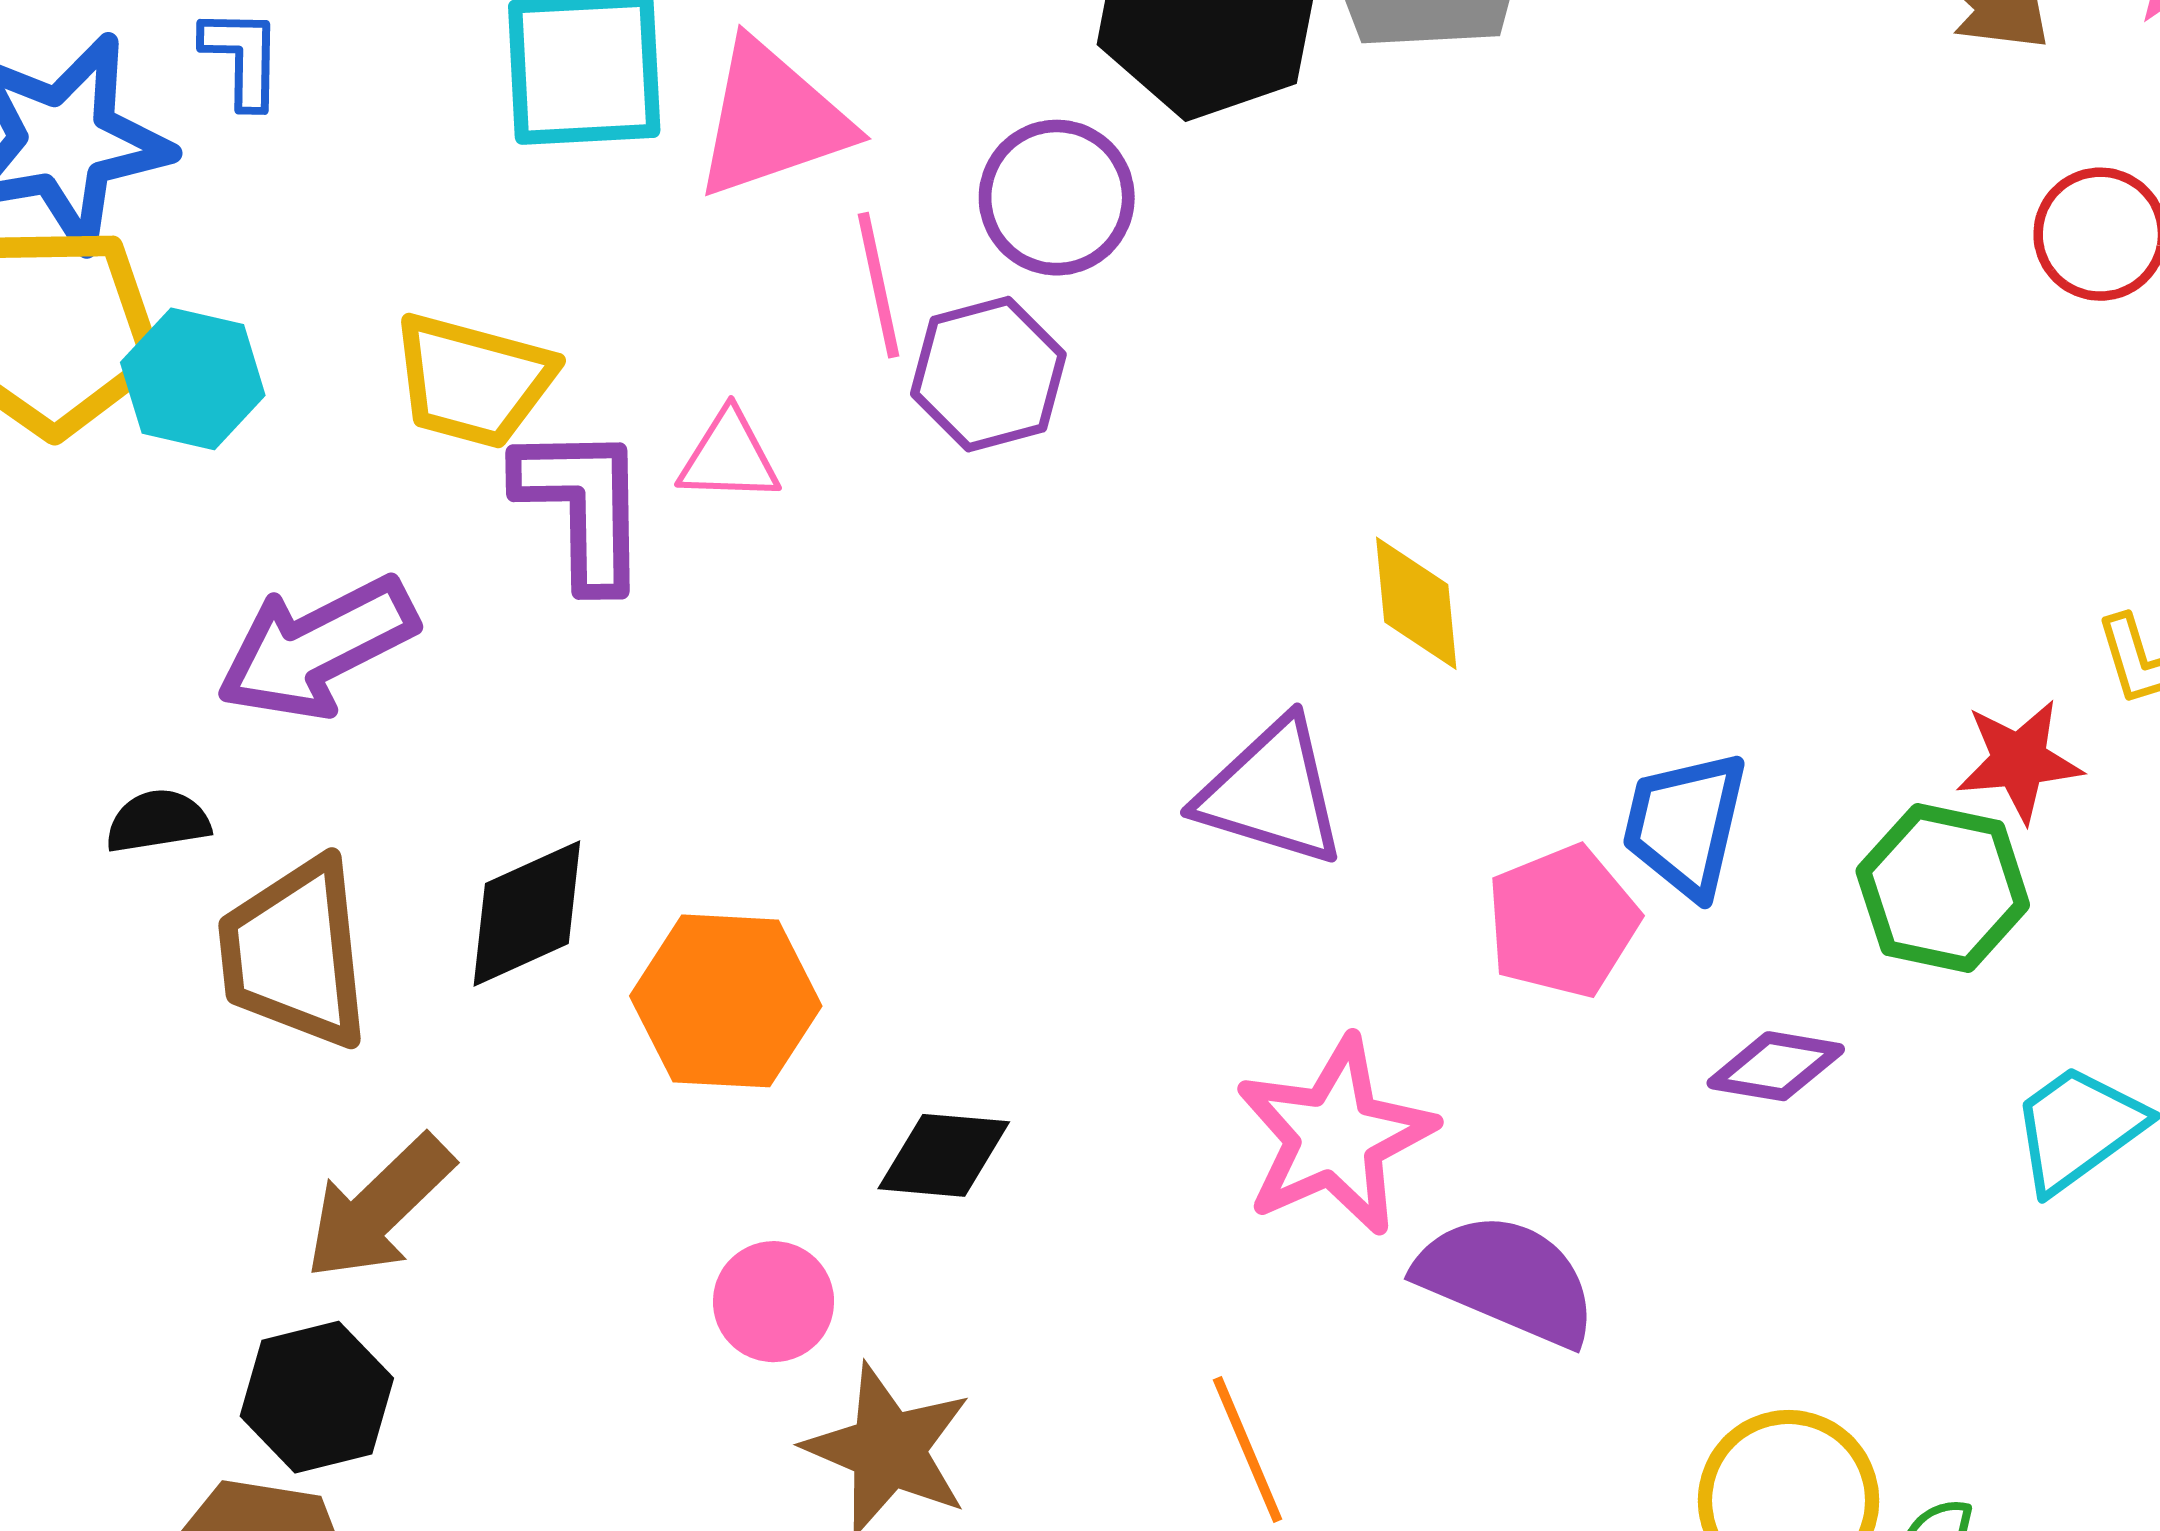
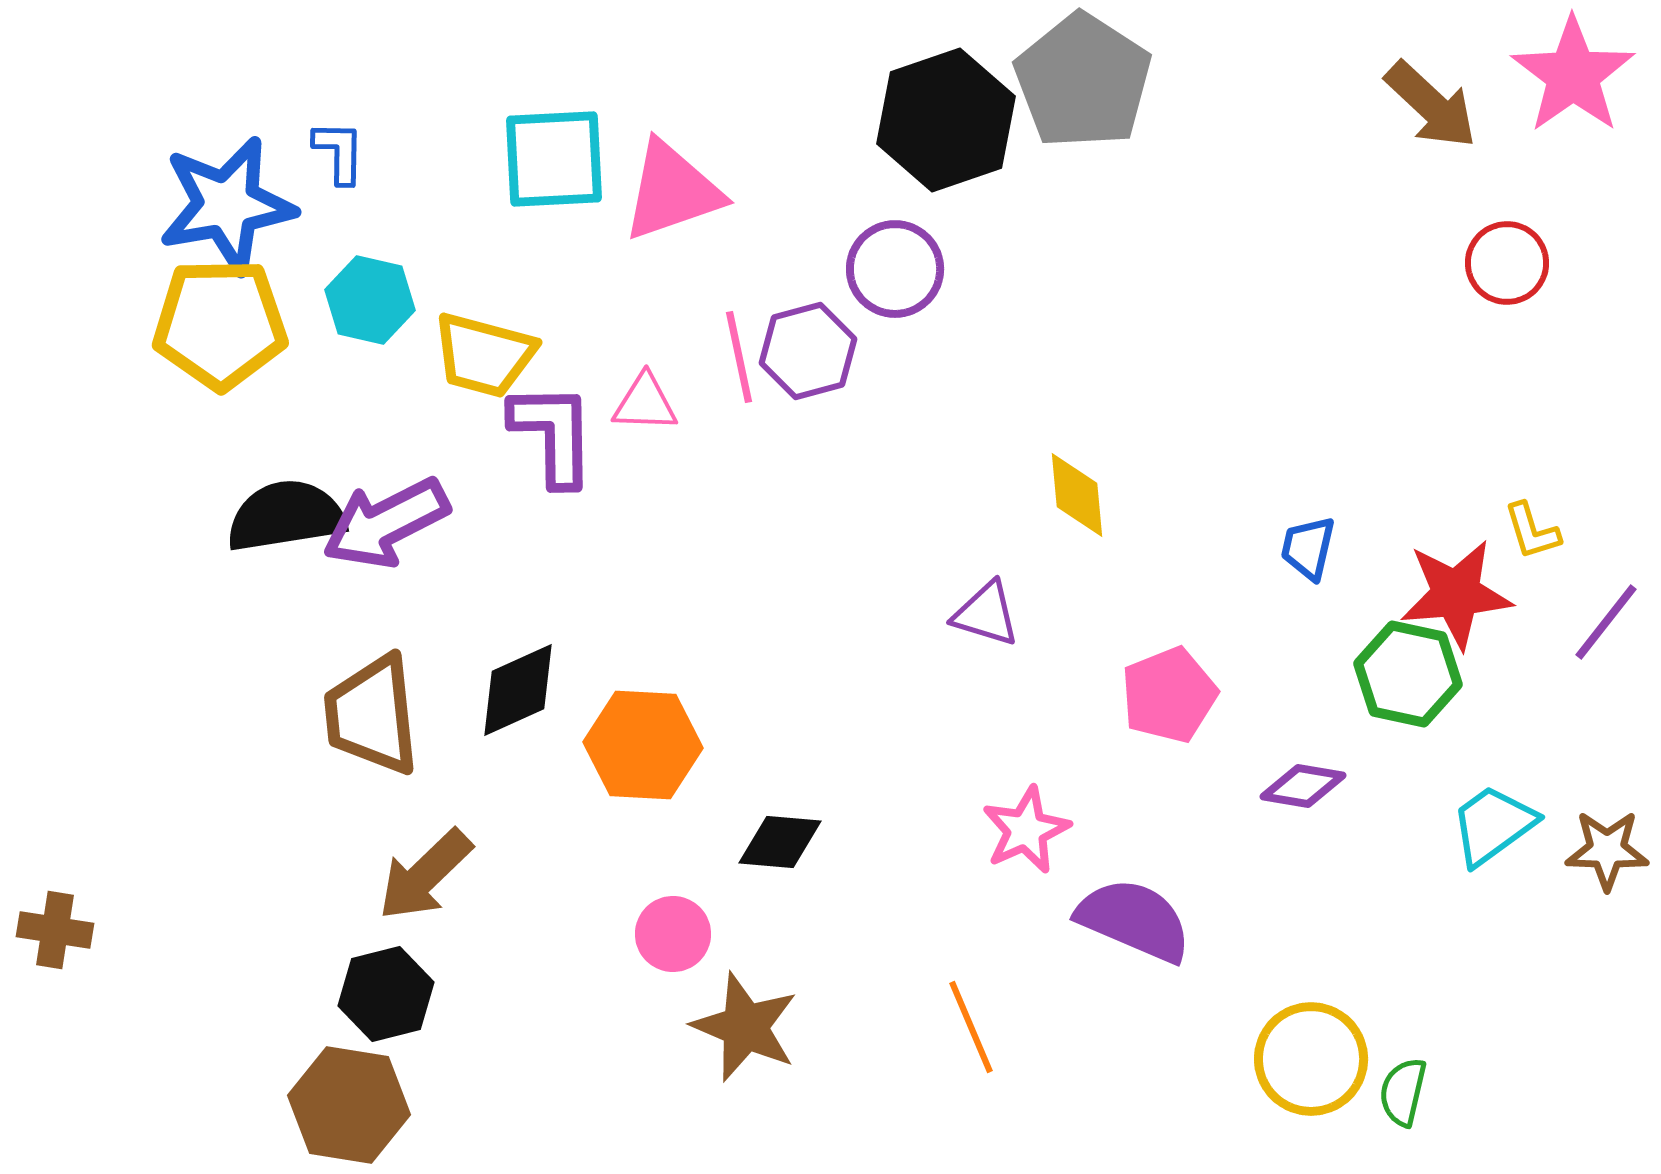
purple circle: (1057, 198) -> (895, 269), moved
pink line: (879, 285) -> (739, 357), moved
cyan hexagon: (193, 379) -> (370, 300), moved
red star: (2019, 761) -> (1456, 594), size x1.4
purple triangle: (1271, 793) -> (986, 614), size x0.7
black semicircle: (158, 821) -> (286, 516), moved, size x1.8
blue trapezoid: (1685, 824) -> (1308, 548), moved, size x0.7
pink star: (1335, 1136) -> (1026, 830), size x0.7

